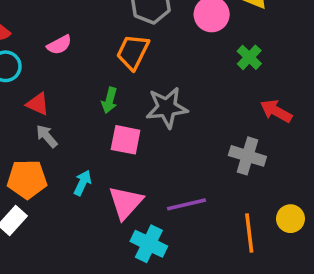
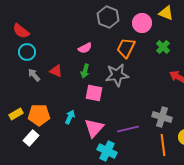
pink semicircle: (59, 45) -> (85, 48), moved
orange trapezoid: (133, 52) -> (126, 48), moved
red triangle: (38, 104) -> (56, 71), moved
gray arrow: (47, 136) -> (34, 75), moved
gray cross: (247, 156) -> (162, 117), moved

